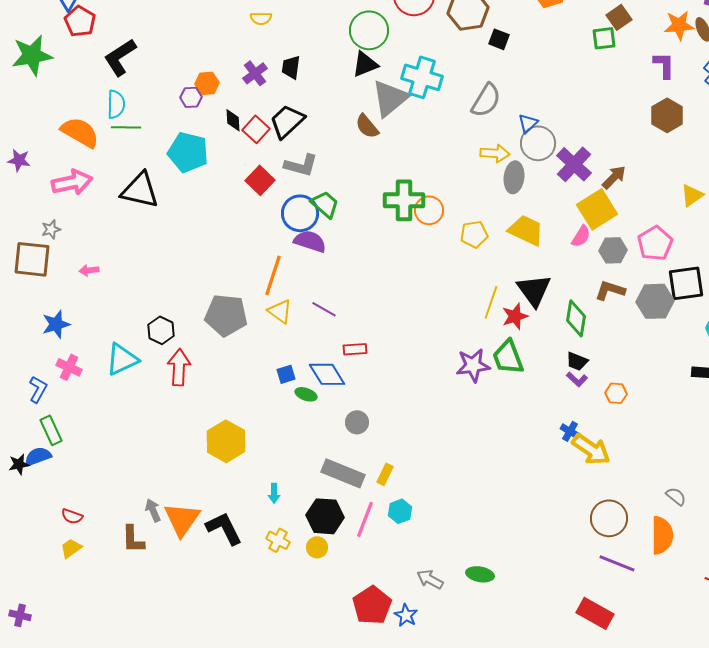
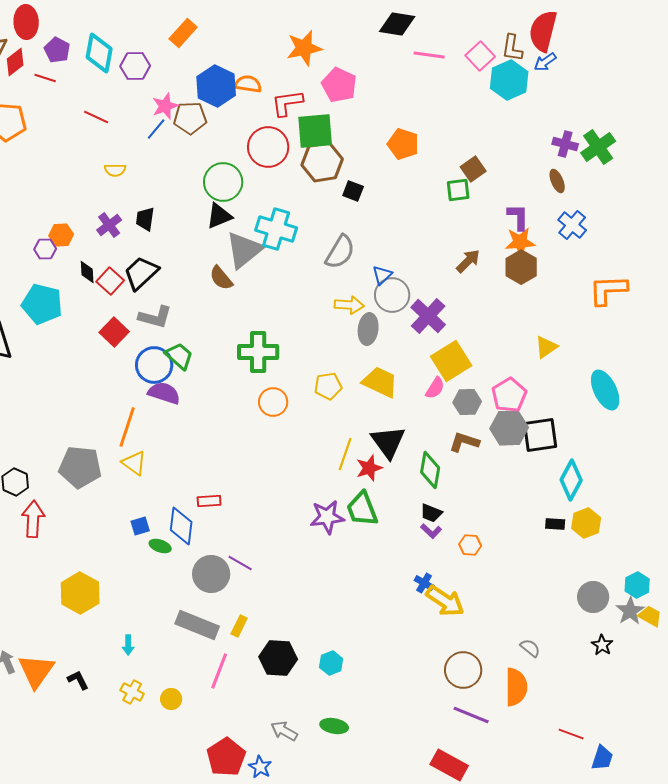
orange star: (679, 25) -> (520, 242), moved
brown arrow: (614, 177) -> (468, 261), moved
orange circle: (429, 210) -> (273, 402), moved
gray hexagon: (655, 301) -> (509, 428), moved
purple line: (324, 309) -> (240, 563), moved
blue diamond: (327, 374) -> (181, 526), turned 39
gray circle: (357, 422) -> (211, 574), size x1.6
cyan hexagon: (400, 511) -> (331, 663), moved
black hexagon: (325, 516) -> (278, 658), moved
black L-shape: (224, 528) -> (78, 680), size x0.6

